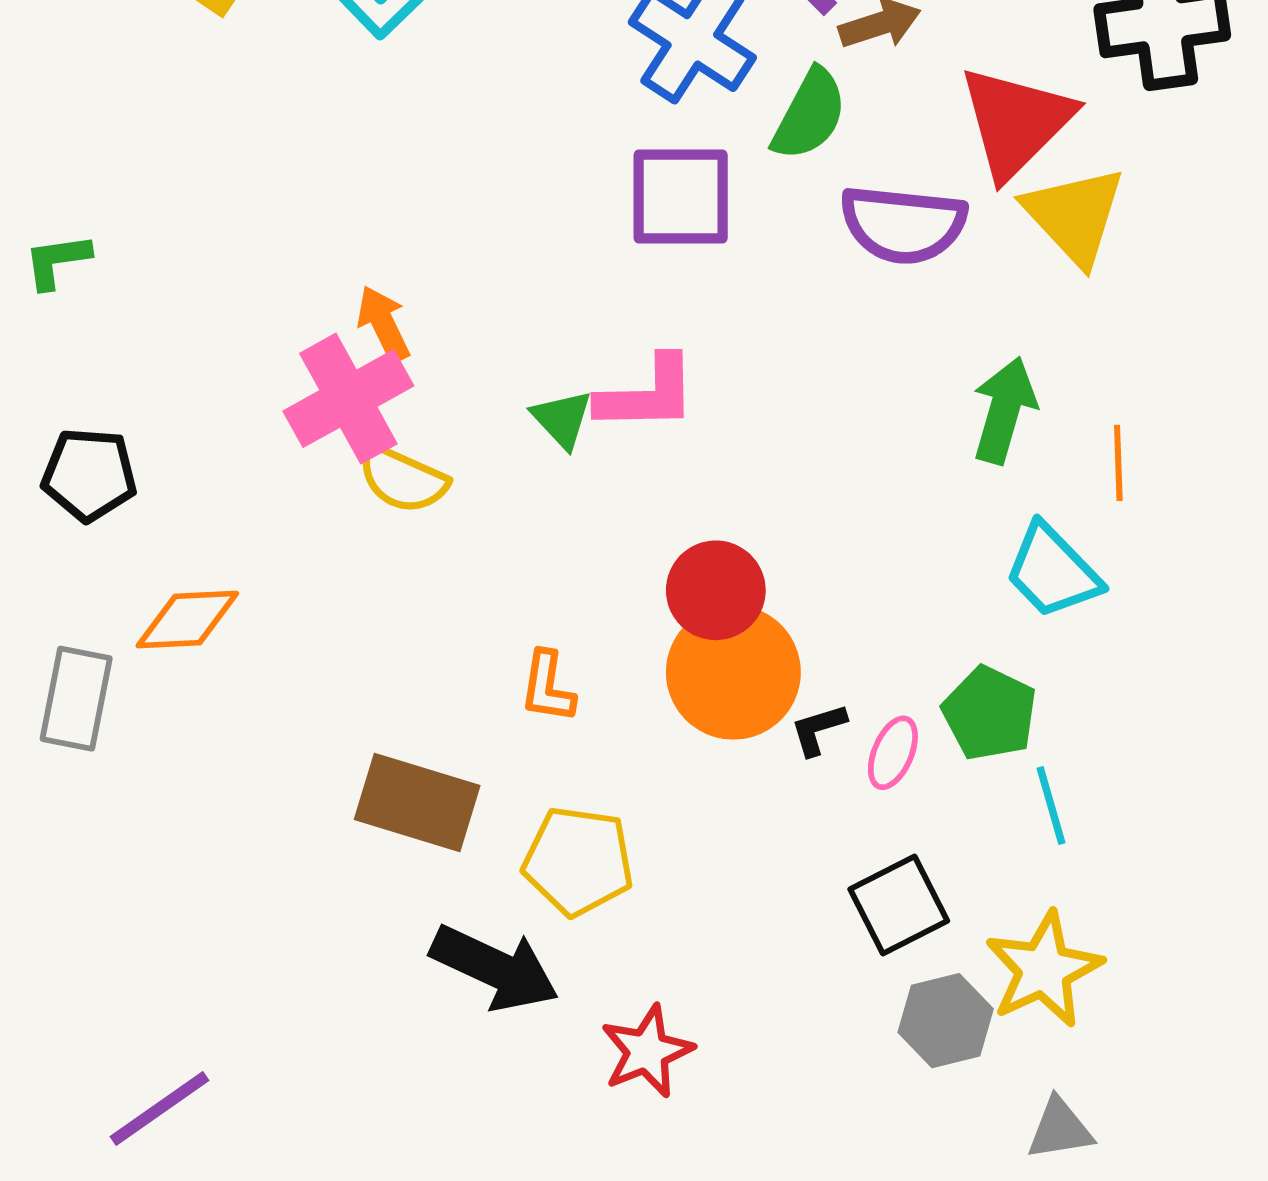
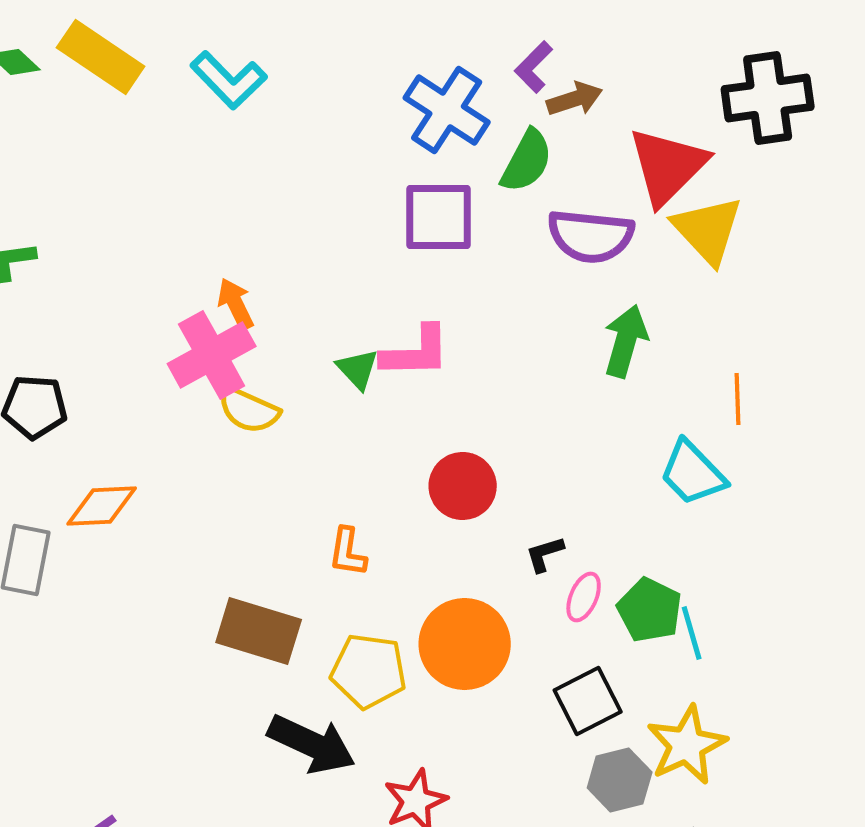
green arrow: (1004, 410) -> (626, 341), moved
orange circle: (733, 672) -> (465, 644), moved
green pentagon: (990, 713) -> (650, 610), moved
black L-shape: (818, 729) -> (545, 554), moved

